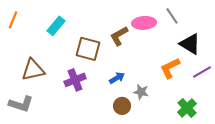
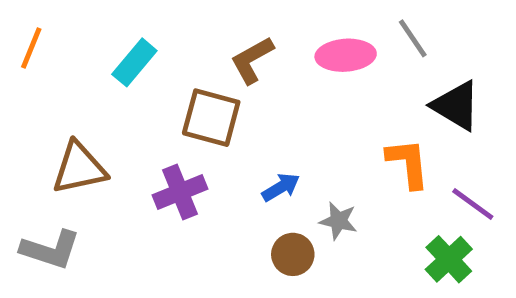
brown L-shape: (119, 36) -> (252, 60), moved
orange L-shape: (170, 68) -> (408, 163), turned 110
purple line: (202, 72) -> (473, 204), moved, turned 66

